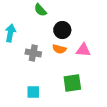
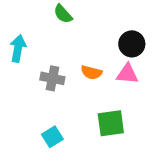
black circle: (62, 30) -> (132, 44), moved
cyan square: (33, 92) -> (52, 137), turned -32

